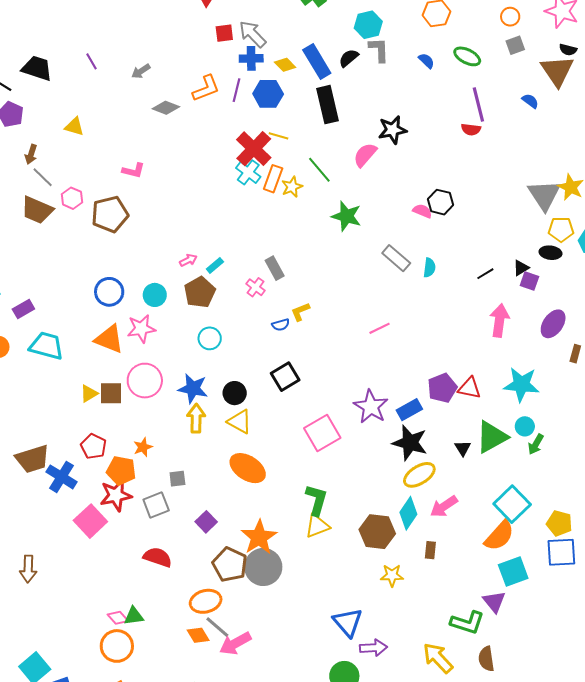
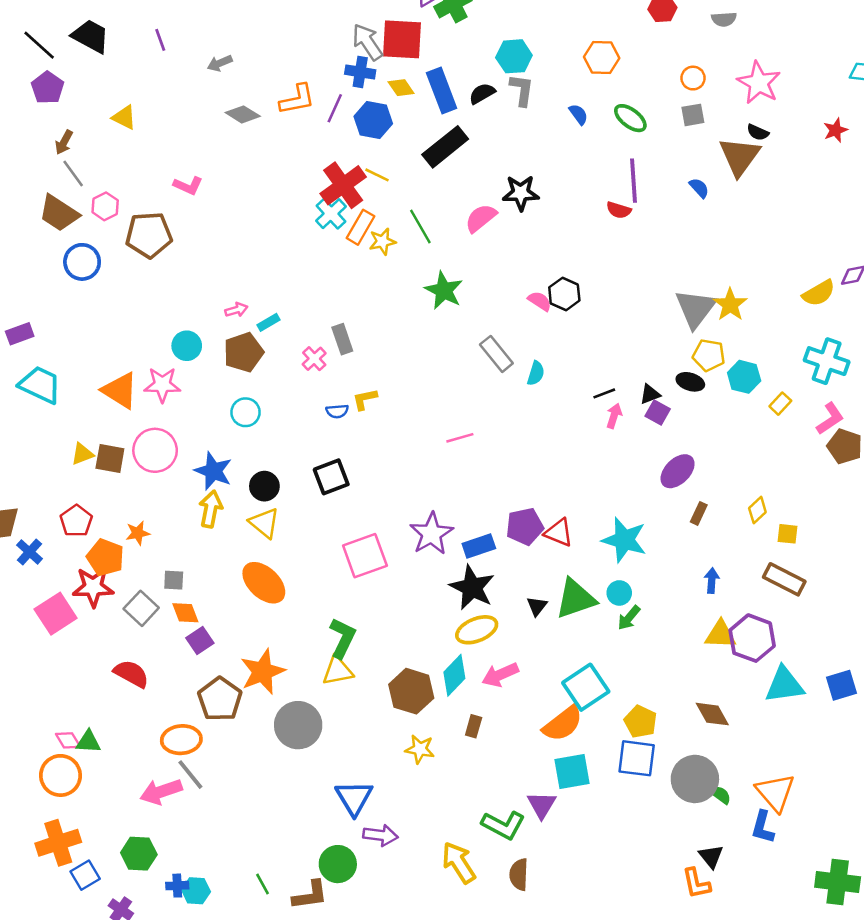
red square: (224, 33) -> (402, 39), moved, size x1.8
black rectangle: (327, 105) -> (445, 147), turned 54
blue circle: (109, 292) -> (82, 262), moved
pink arrow: (499, 320) -> (614, 416), moved, size x0.6
blue cross: (62, 477) -> (29, 552), size x0.7
gray square: (156, 505) -> (141, 608), turned -36
gray circle: (263, 567) -> (298, 725), moved
orange diamond: (198, 635) -> (185, 613), moved
pink arrow: (235, 643) -> (161, 792), moved

